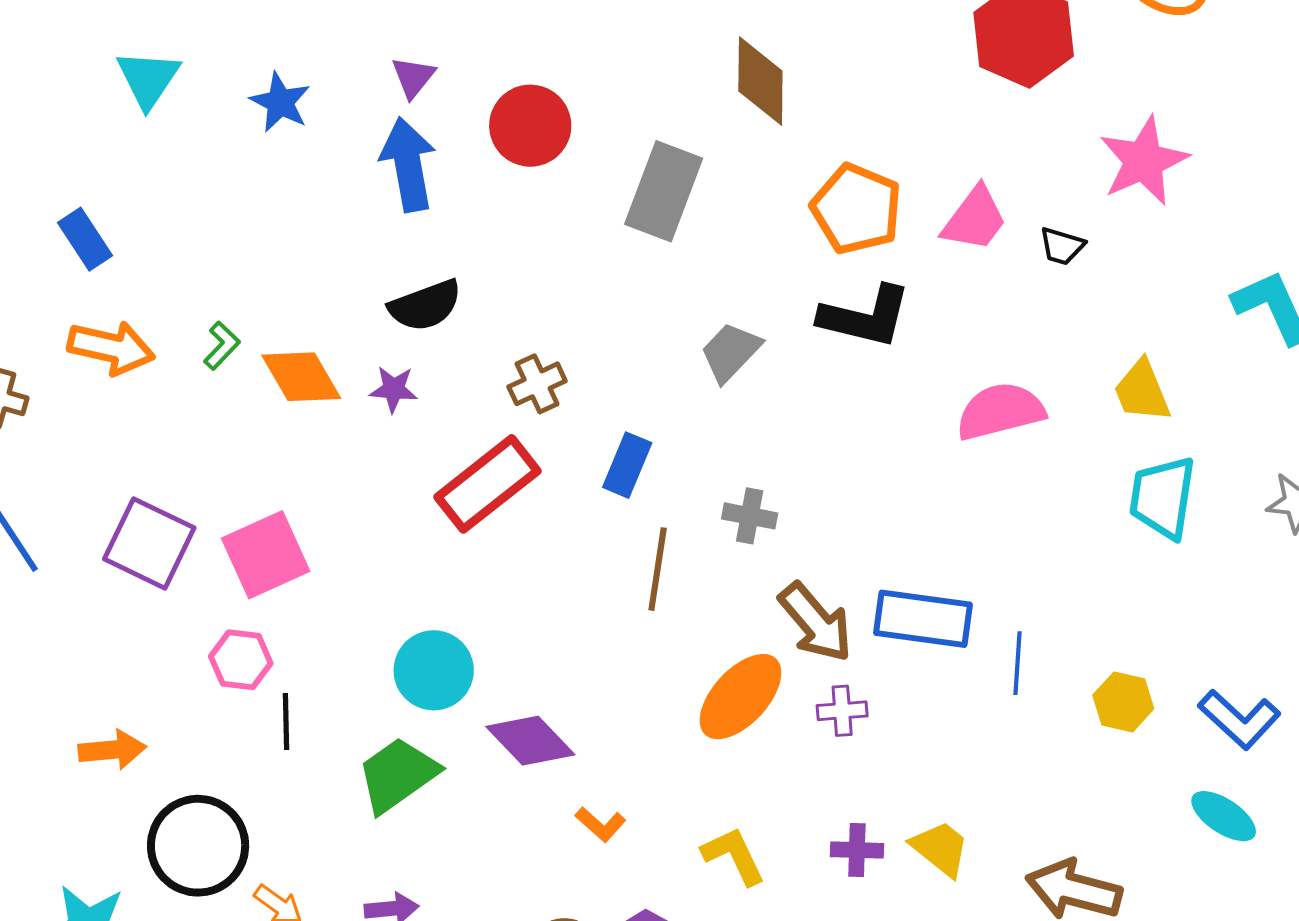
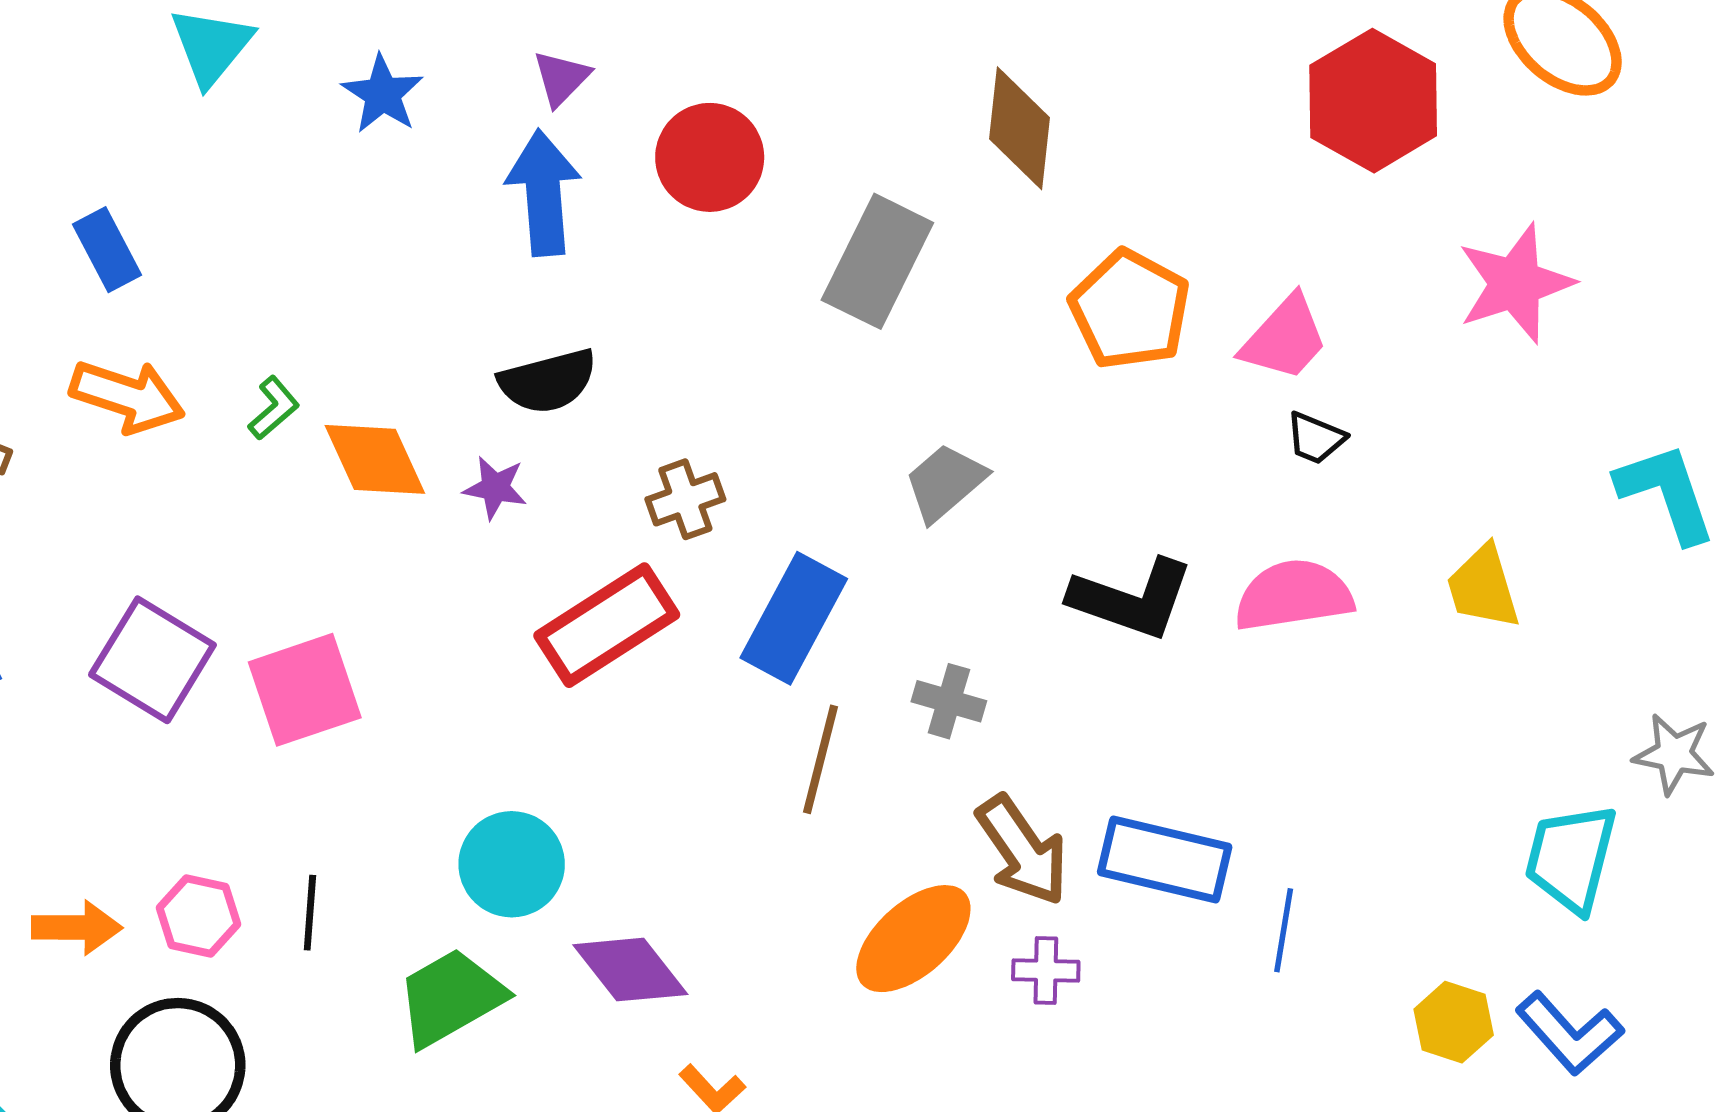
black trapezoid: (1062, 246) -> (1315, 438), moved
black L-shape: (865, 317) -> (1132, 599), moved
blue rectangle: (627, 465) -> (794, 618), size x1.5
cyan trapezoid: (1163, 497) -> (1571, 858), moved
pink hexagon: (241, 660) -> (199, 916), moved
yellow hexagon: (1123, 702) -> (1454, 1022), moved

